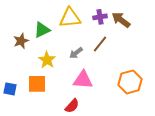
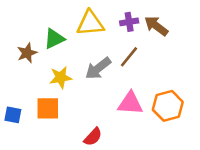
gray arrow: (76, 53) -> (98, 68), size x1.5
yellow star: (47, 60) -> (61, 77), turned 30
pink triangle: (83, 80) -> (130, 103), moved

